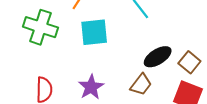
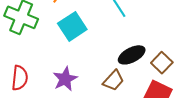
cyan square: (94, 32) -> (72, 26), turned -32

